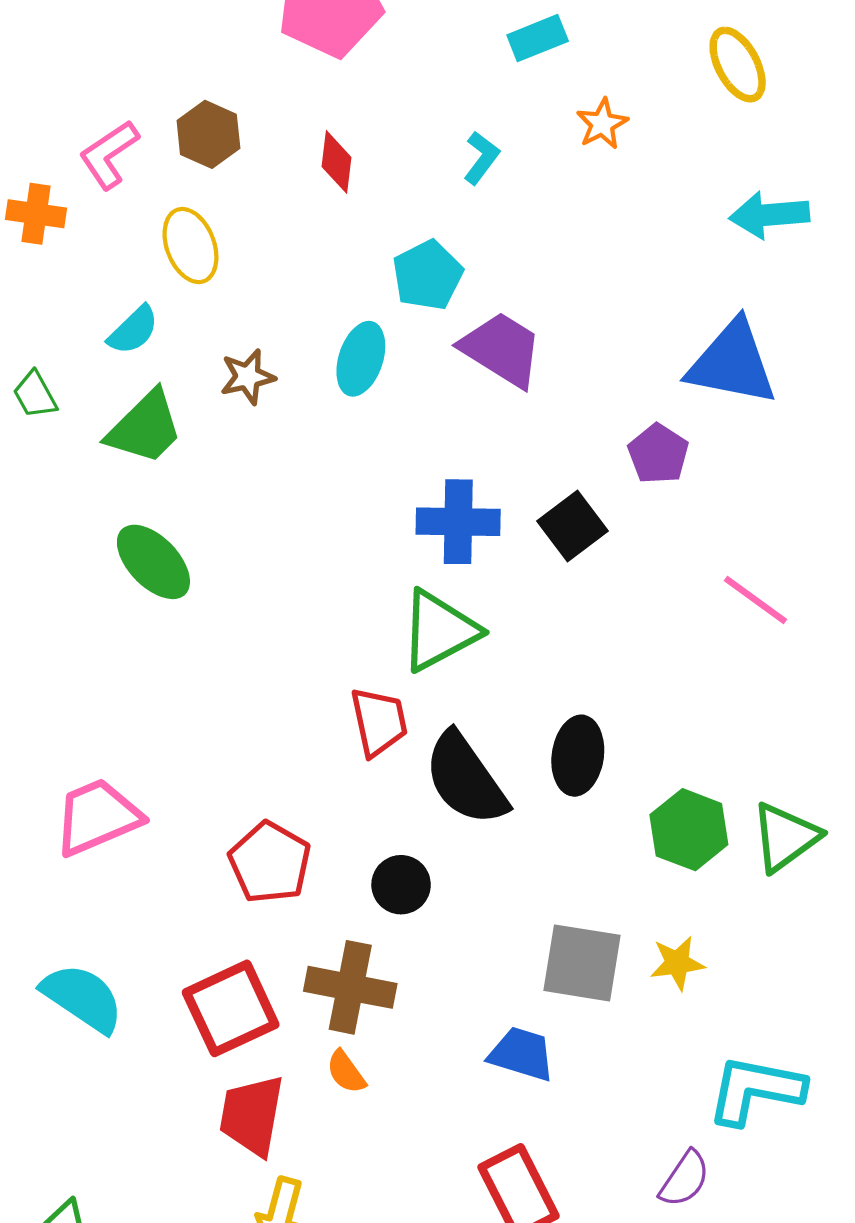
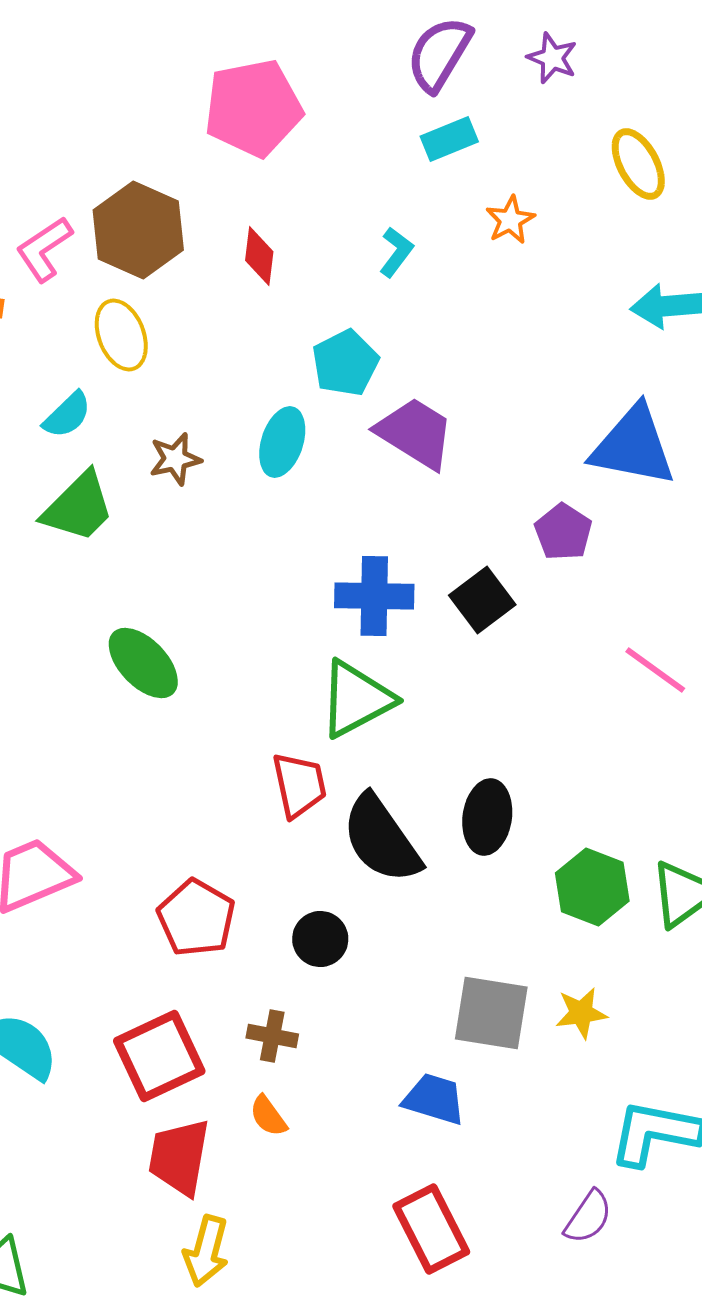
brown hexagon: (208, 134) -> (138, 230), size x1.5
green ellipse: (153, 562) -> (143, 663), moved
brown cross: (350, 987) -> (272, 1036), size x0.6

